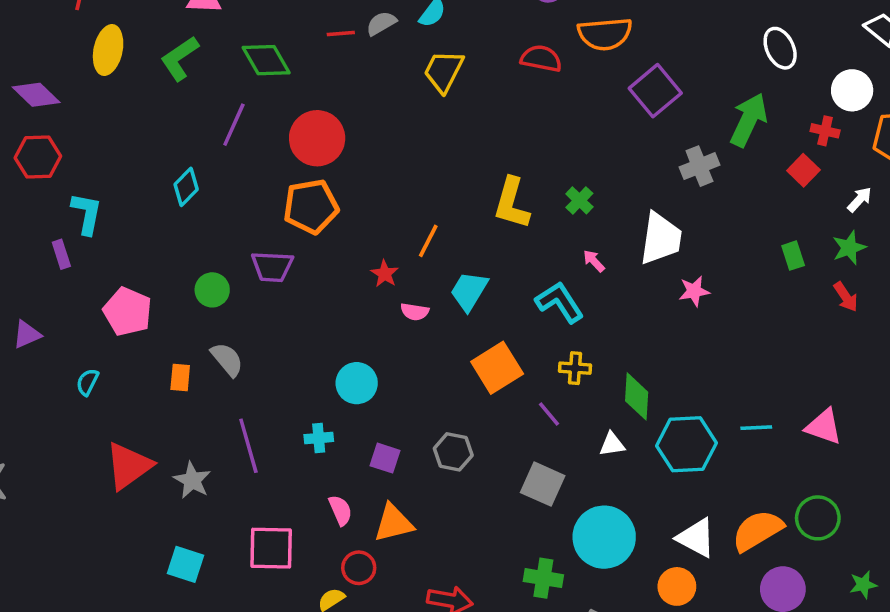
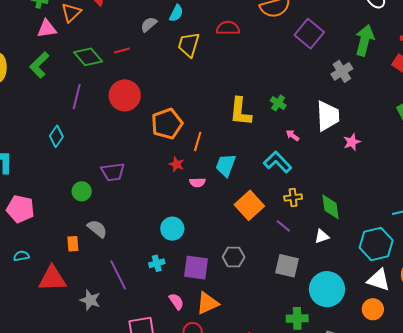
red line: (341, 34) -> (122, 51), moved
red semicircle: (541, 58) -> (228, 28), moved
orange pentagon: (311, 206) -> (167, 124), moved
pink pentagon: (128, 312) -> (20, 209), moved
cyan semicircle: (87, 382) -> (21, 256), turned 63
cyan hexagon: (686, 444) -> (376, 244), moved
purple square: (385, 458) -> (196, 268), size x1.5
red triangle: (129, 466) -> (52, 279), moved, turned 44

